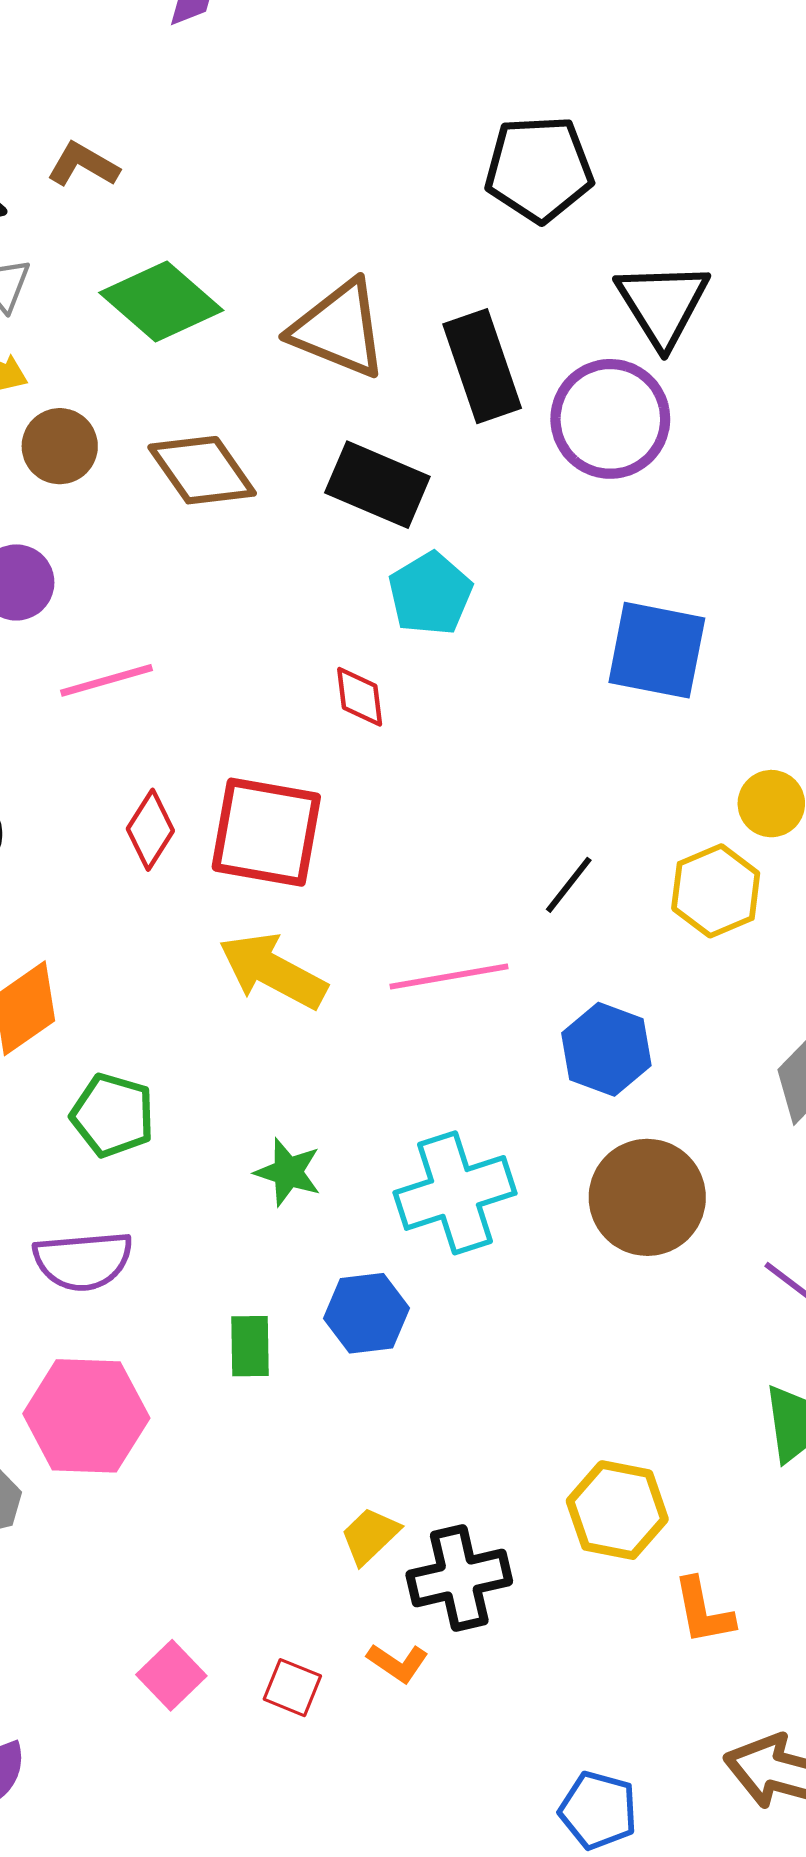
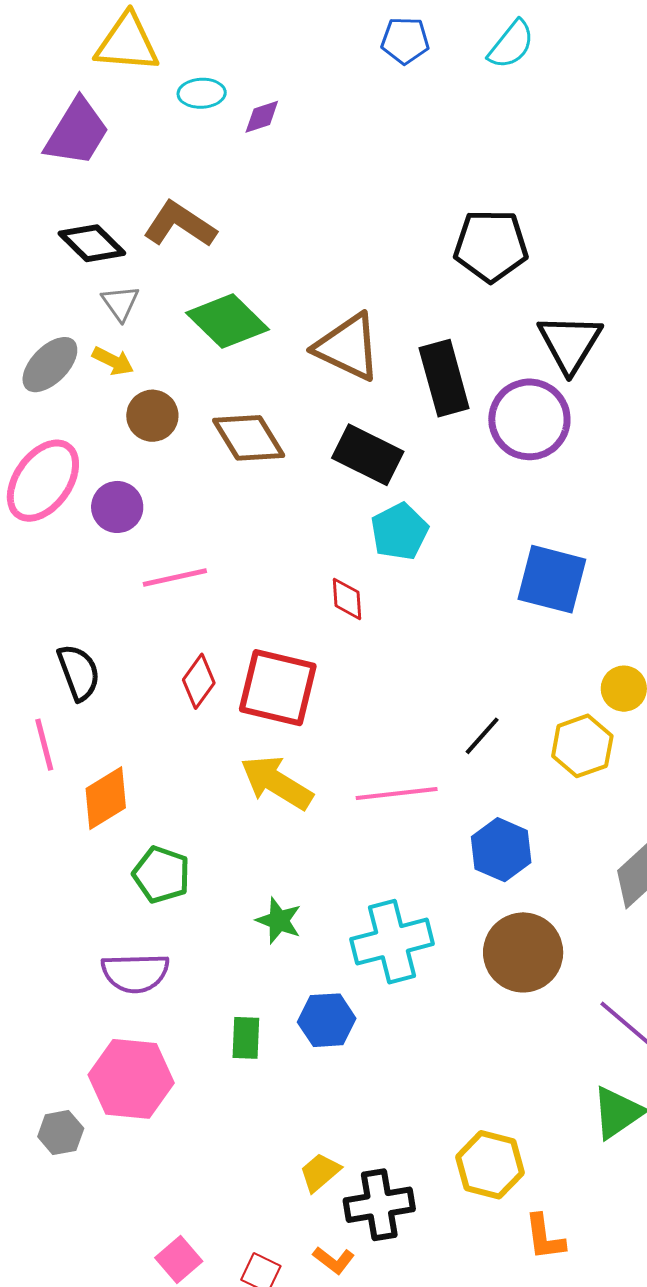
brown L-shape: (83, 165) -> (180, 224), size x1.5

